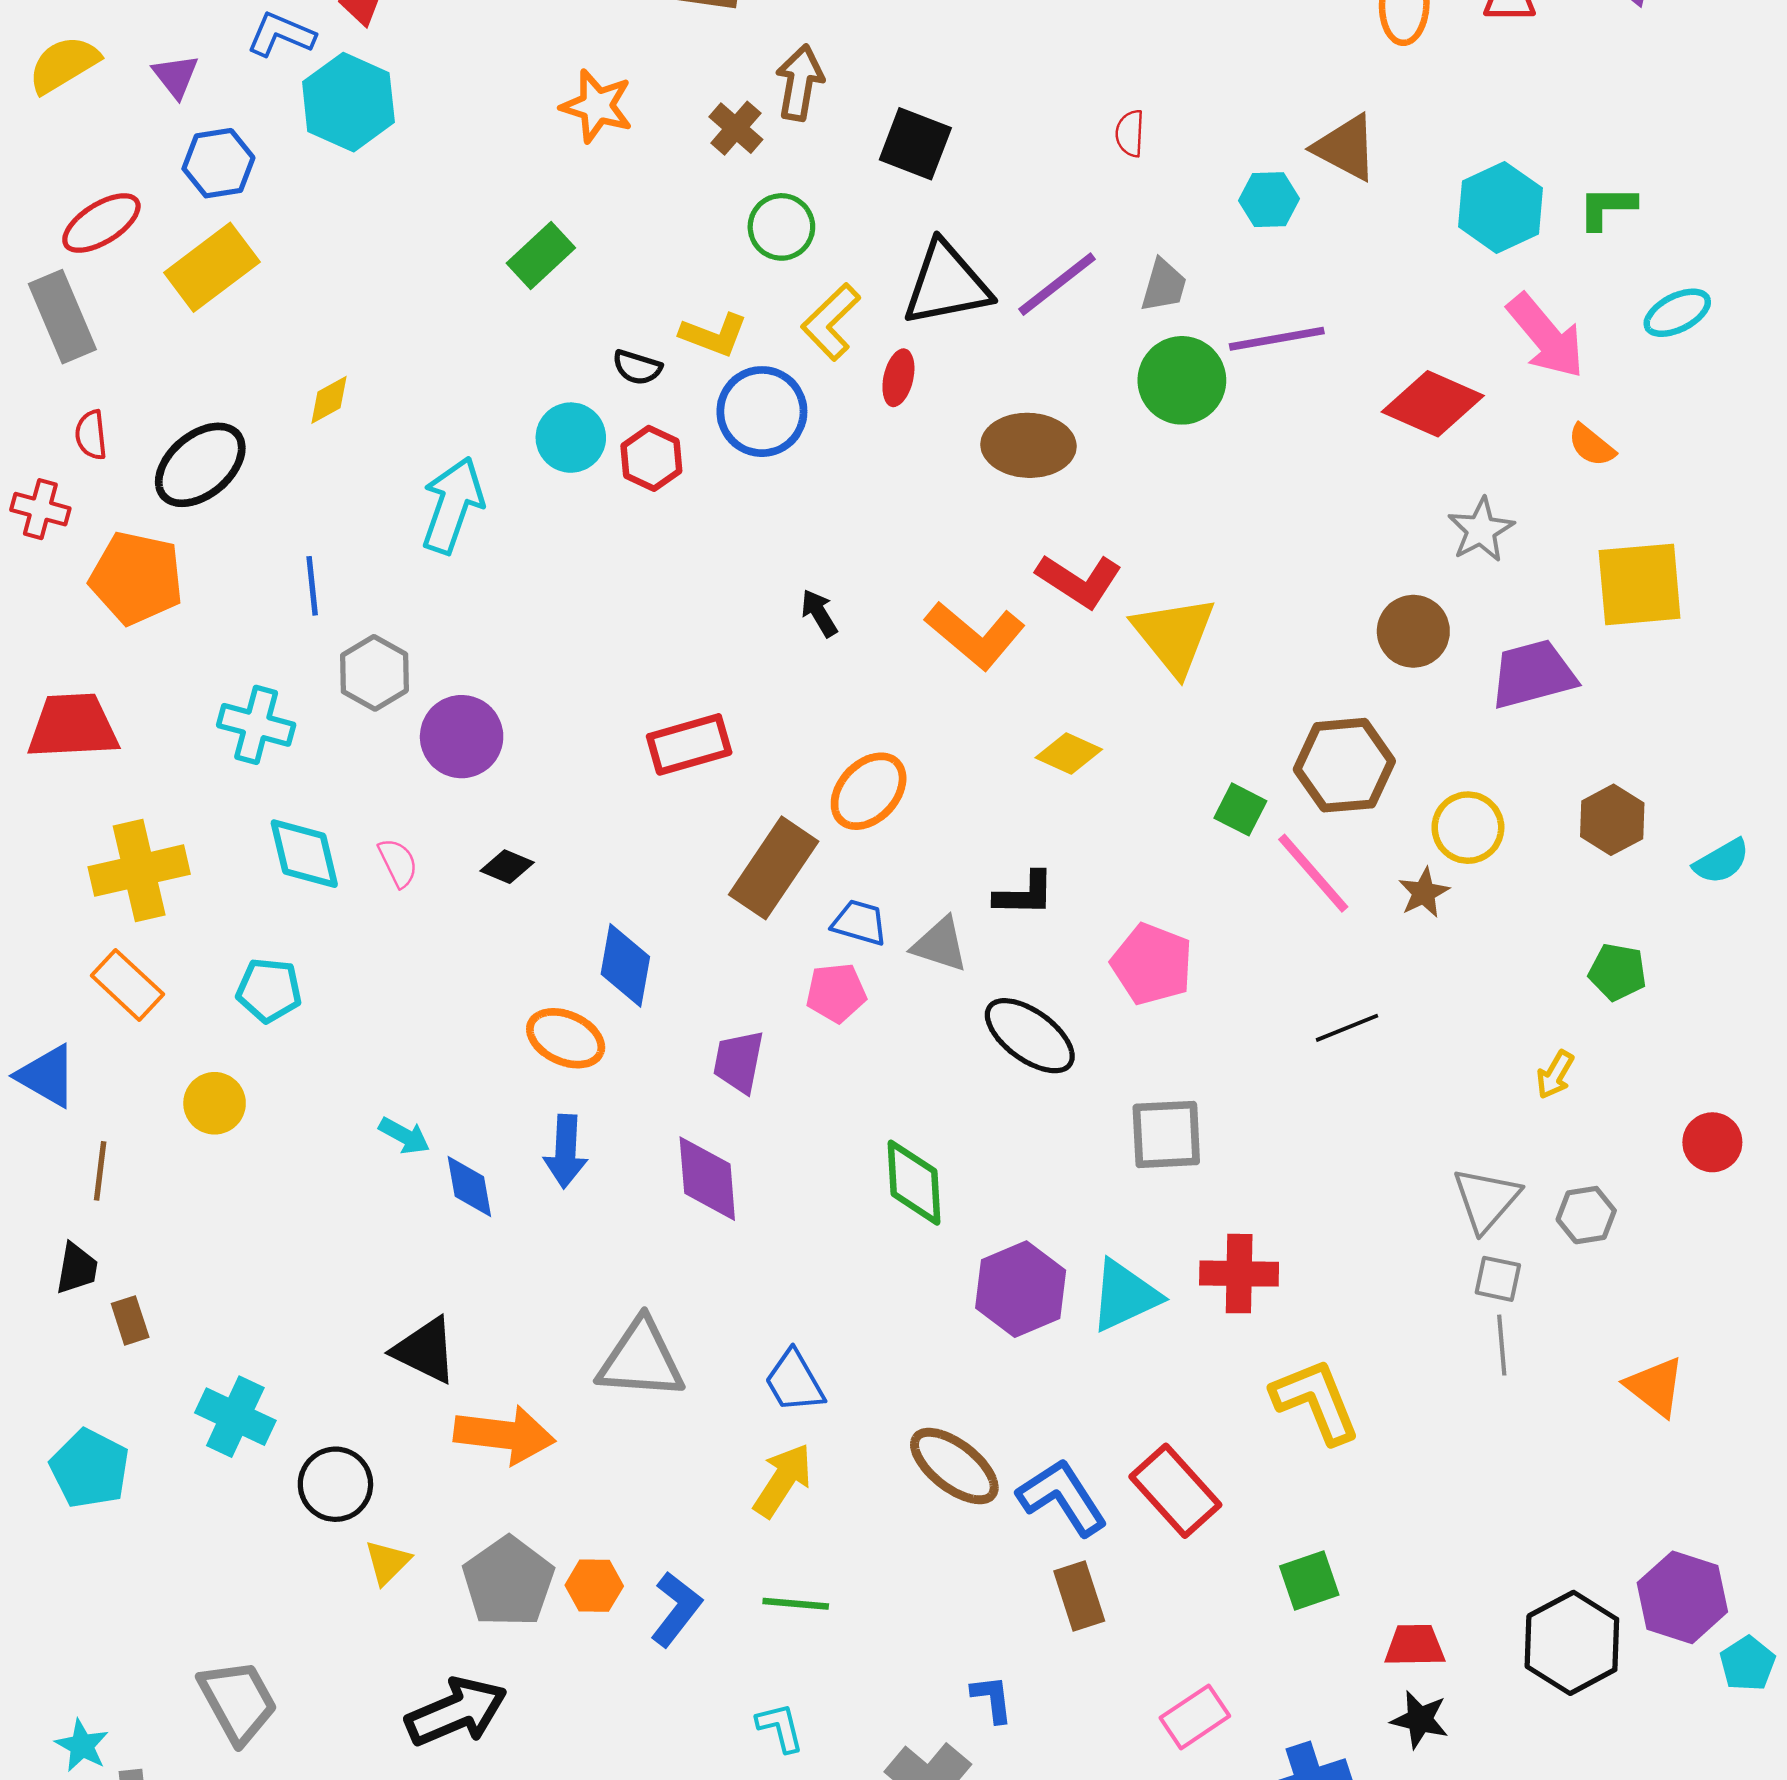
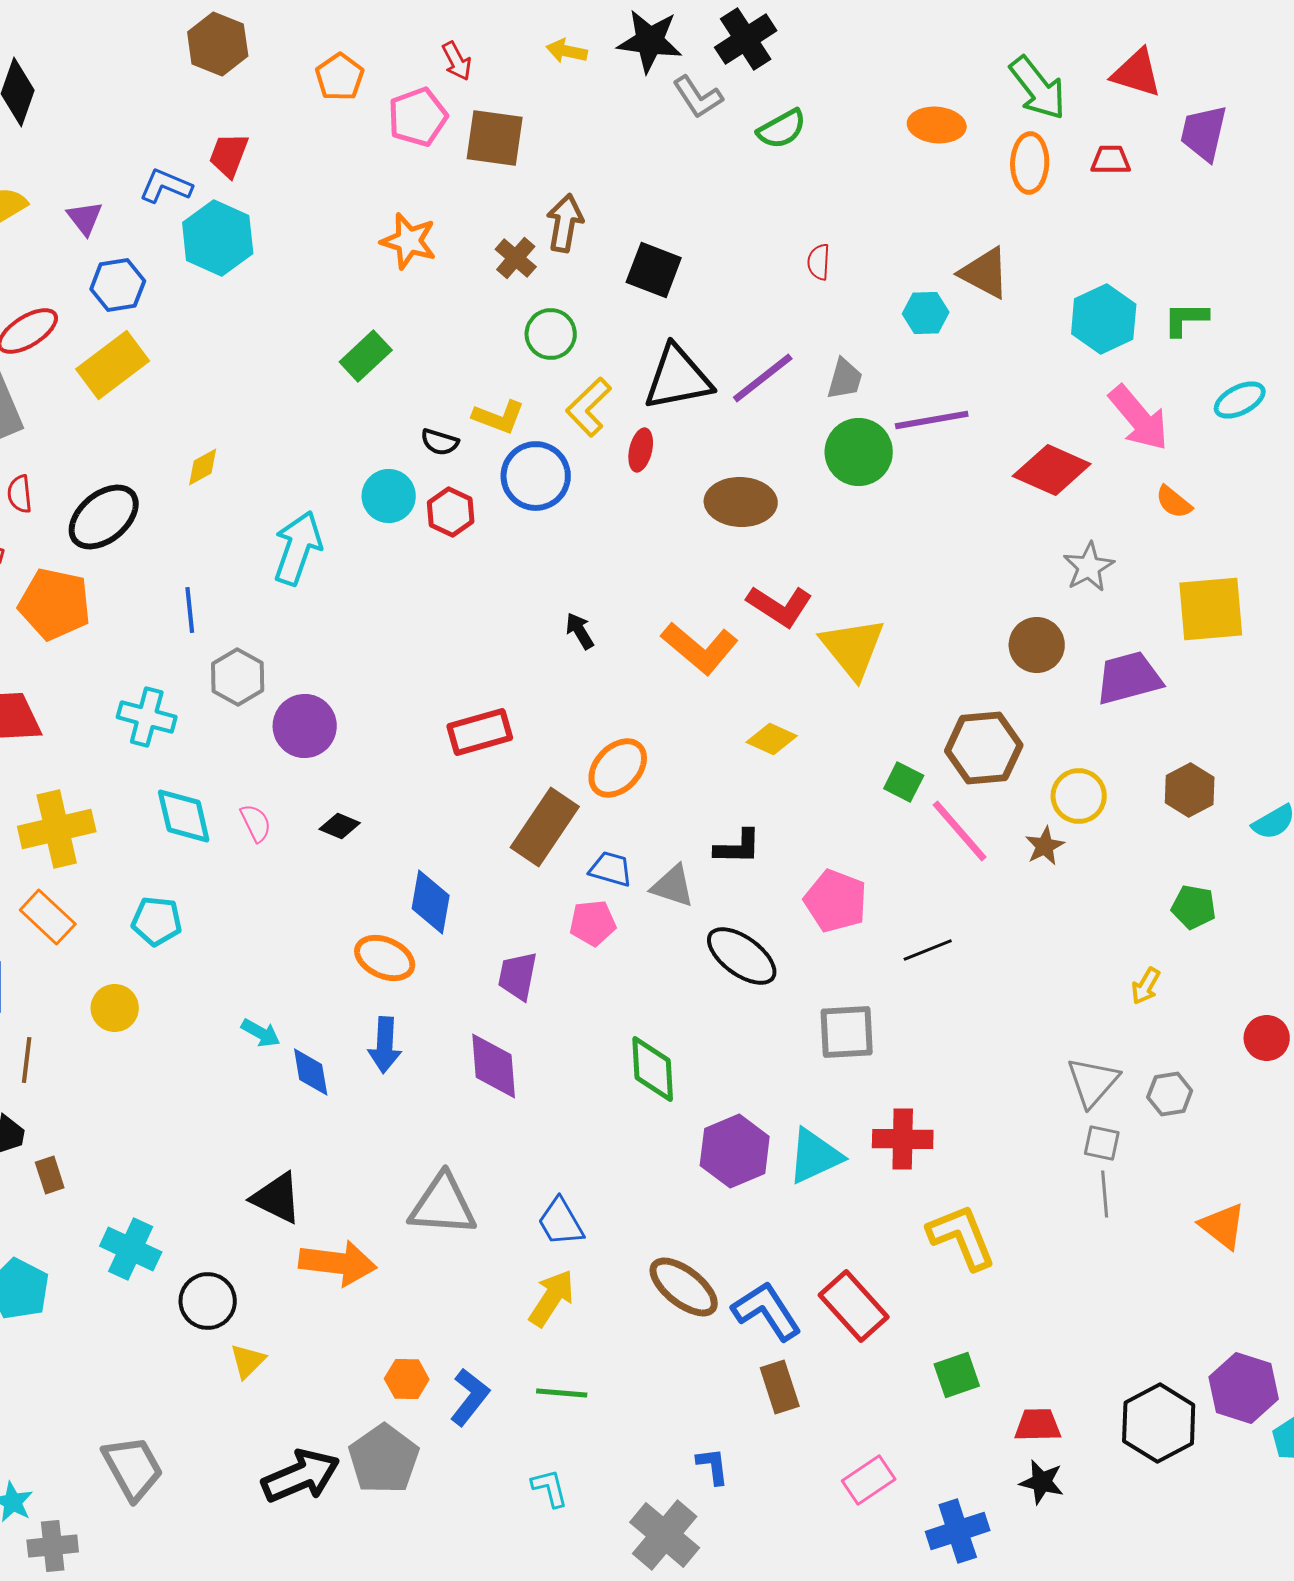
black line: (1347, 1028) -> (928, 950), moved
gray pentagon: (508, 1582) -> (384, 1459), moved

